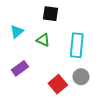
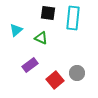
cyan rectangle: (77, 45) -> (73, 18), moved
purple rectangle: (20, 68) -> (30, 65), moved

